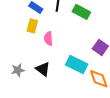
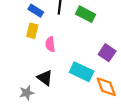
gray star: (18, 70) -> (27, 93), moved

